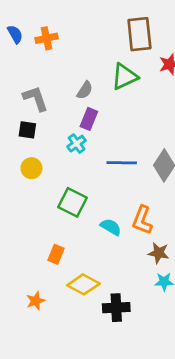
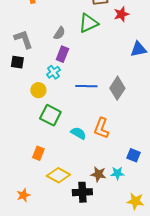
yellow circle: (31, 168) -> (38, 90), moved
brown star: (159, 253) -> (98, 174), moved
orange star: (36, 301) -> (23, 195), moved

